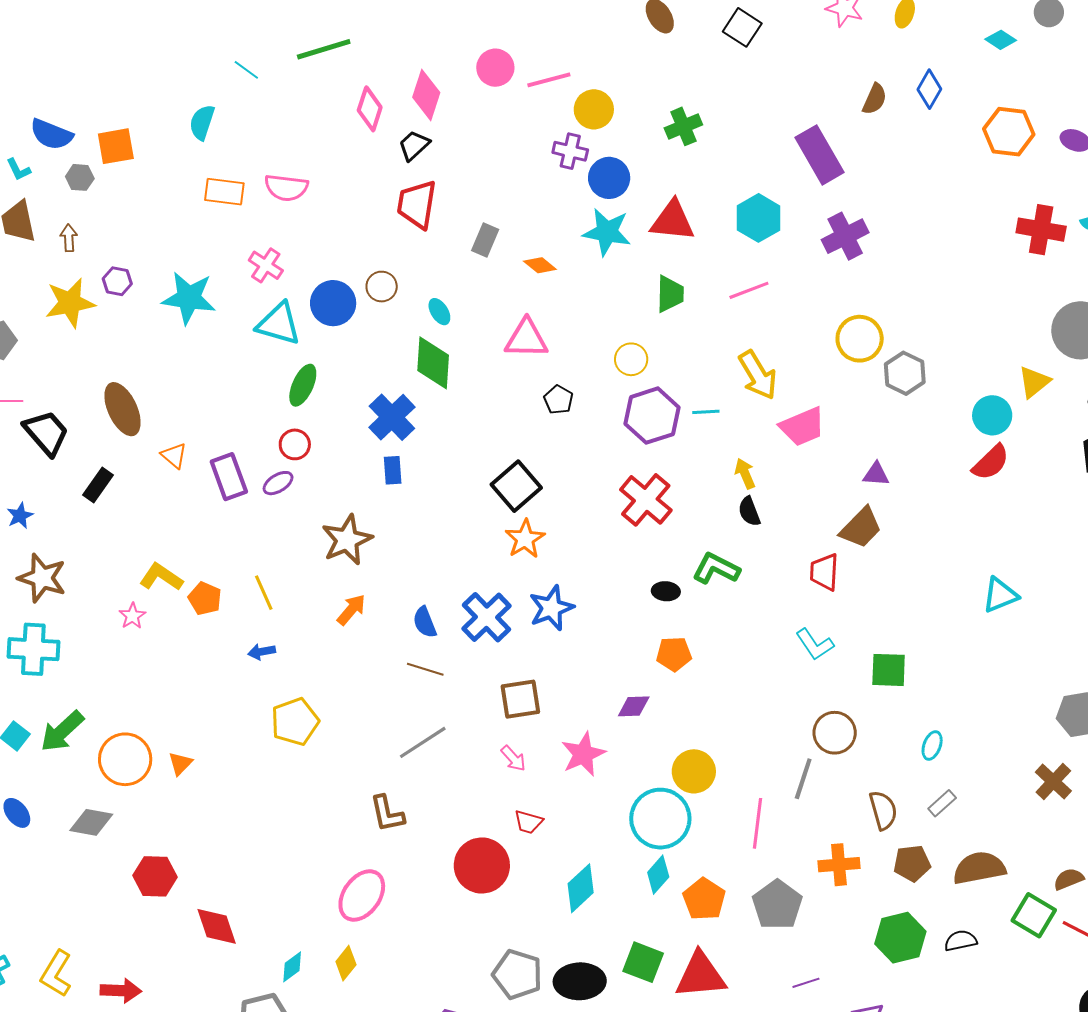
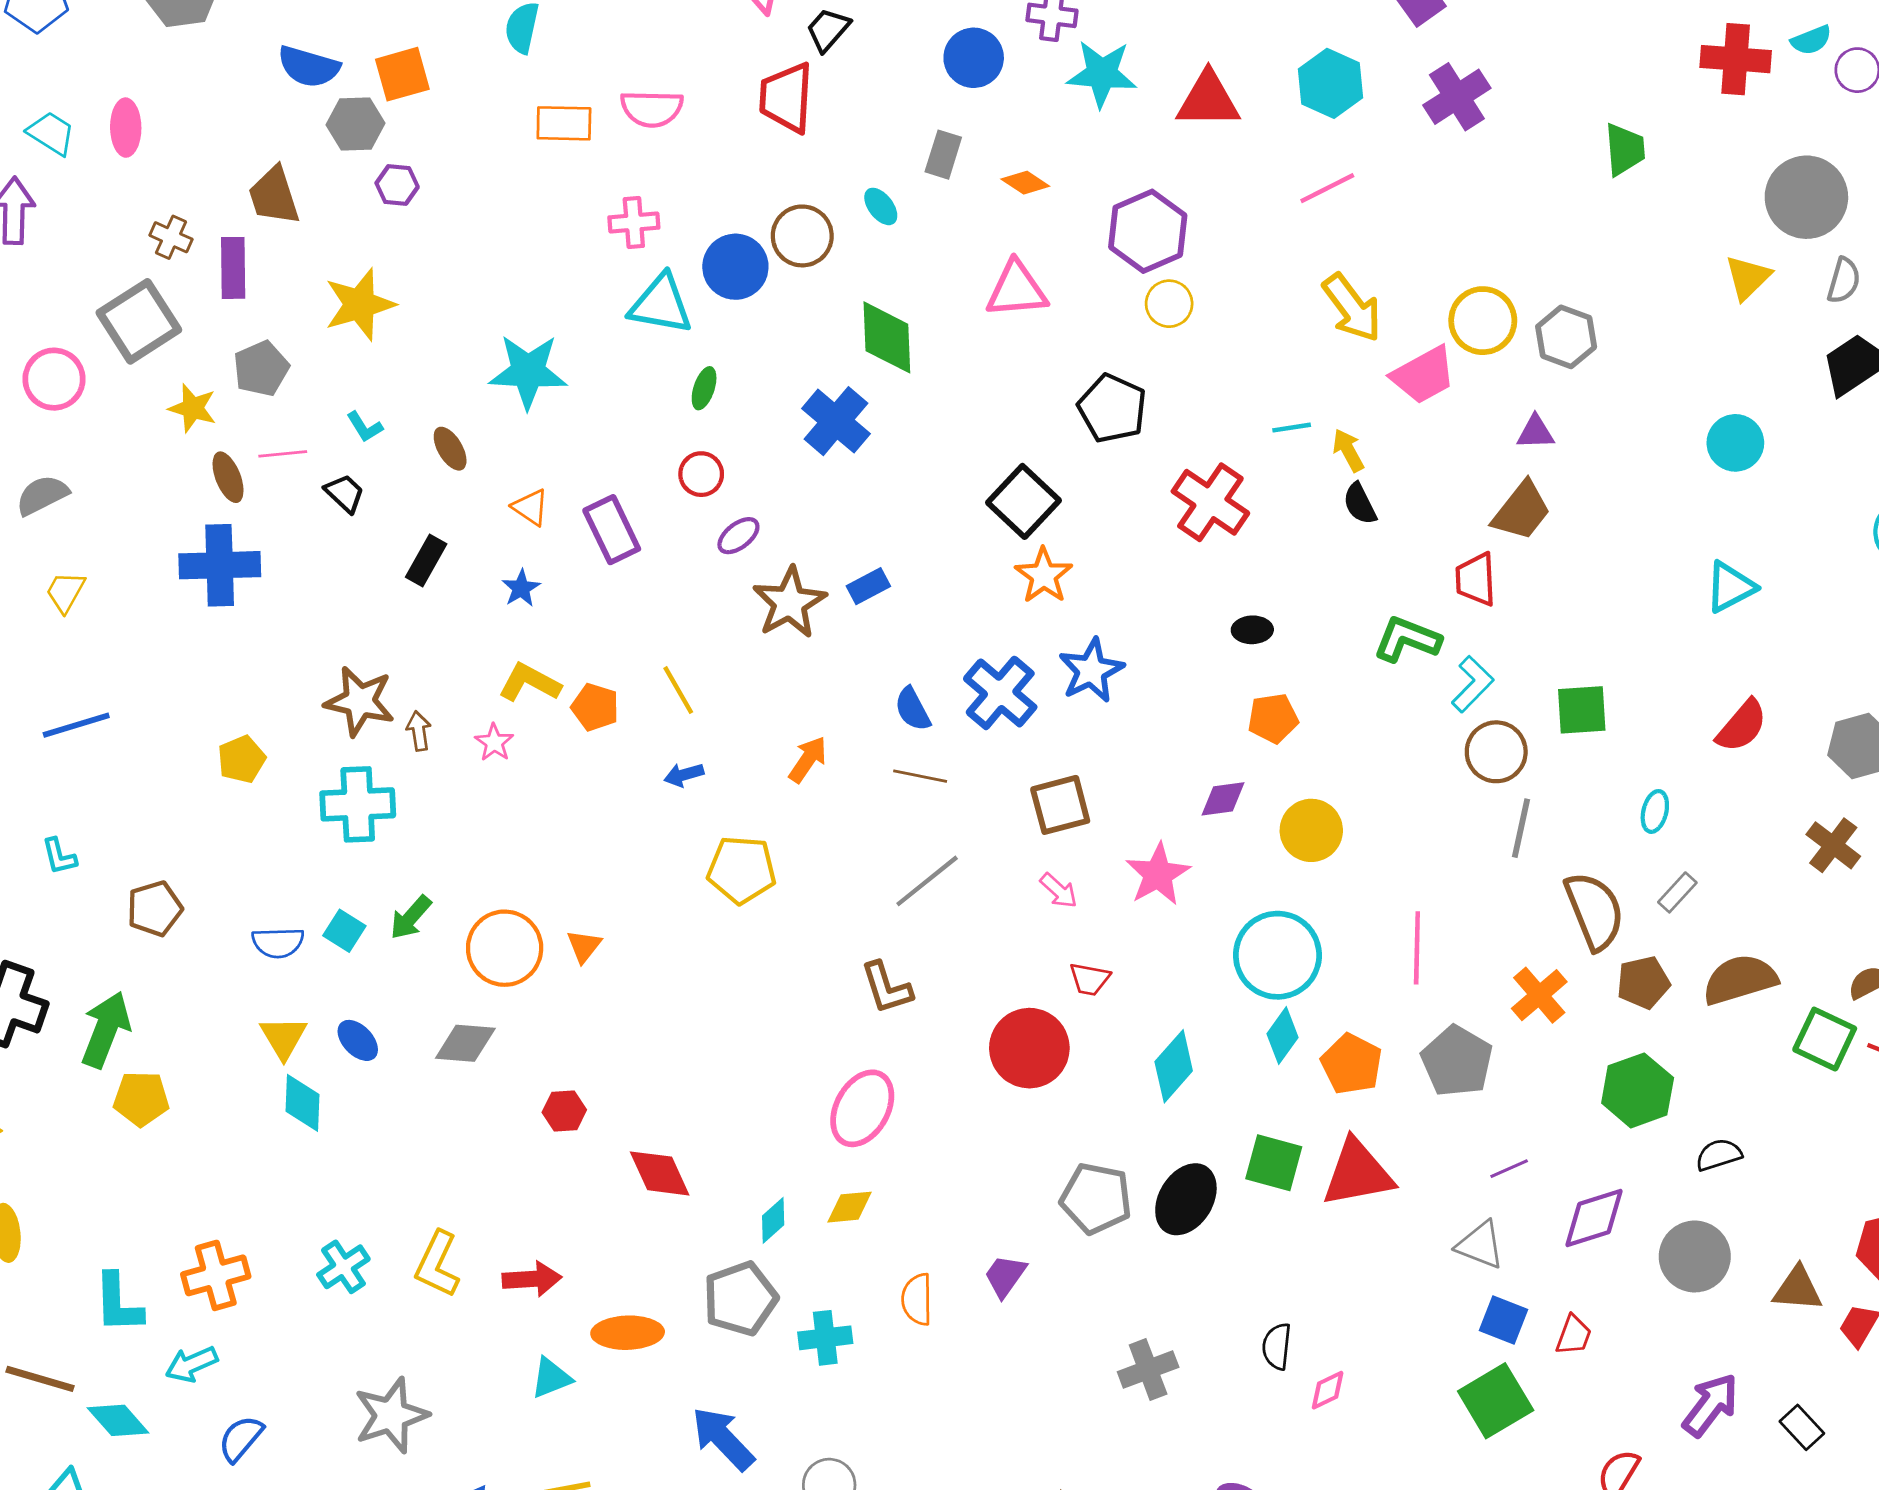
cyan L-shape: (18, 169) -> (365, 427), moved
gray hexagon: (80, 177) -> (356, 124), size x1.4
blue circle: (609, 178) -> (974, 58), moved
red trapezoid: (417, 204) -> (786, 98), moved
cyan star: (607, 232) -> (1102, 74), moved
brown arrow: (69, 238) -> (419, 731), moved
pink cross: (266, 265) -> (634, 222), turned -32
purple hexagon: (117, 281) -> (397, 185), moved
brown circle: (382, 287) -> (802, 236), size x1.4
green trapezoid: (670, 294) -> (1625, 149), moved
cyan star: (189, 298) -> (528, 371), moved
cyan ellipse: (439, 312) -> (881, 206), moved
yellow circle: (860, 339) -> (1483, 321), moved
gray hexagon: (905, 373) -> (1566, 337), moved
green ellipse: (303, 385) -> (704, 388), size x0.7
black pentagon: (558, 400) -> (1112, 408), moved, size x1.6
brown ellipse: (122, 409) -> (450, 449), size x0.6
cyan line: (706, 412) -> (1292, 428), moved
cyan circle: (992, 415) -> (1735, 443), moved
purple hexagon: (652, 416) -> (1148, 231), moved
black trapezoid: (46, 433) -> (345, 493), size x0.6
red semicircle: (991, 462) -> (1742, 726), moved
blue rectangle: (393, 470) -> (868, 586), moved, turned 72
purple ellipse: (278, 483) -> (738, 536), moved
blue star: (20, 516) -> (521, 588), moved
green L-shape: (716, 569) -> (1407, 639), moved
orange arrow: (351, 610) -> (808, 759), moved
cyan L-shape: (815, 644) -> (1473, 684), turned -96
yellow pentagon: (295, 722) -> (742, 870), turned 30
green arrow: (62, 731) -> (411, 917), size x0.7
brown circle: (835, 733) -> (1496, 752), moved
yellow circle: (694, 771) -> (1311, 830), moved
gray line: (803, 779) -> (1521, 828), moved
brown semicircle: (883, 810) -> (1594, 911), size x1.4
orange cross: (839, 865) -> (1539, 995), turned -30
red hexagon: (155, 876) -> (564, 1111), size x0.7
black semicircle: (961, 941) -> (1719, 1155), moved
yellow diamond: (346, 963) -> (850, 1207), turned 52
black ellipse: (580, 981) -> (1186, 1199), turned -51

